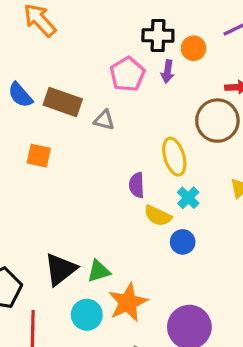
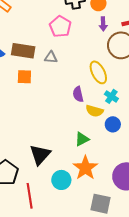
purple arrow: (168, 71) -> (103, 24), moved
orange square: (39, 156) -> (24, 77), moved
green triangle: (99, 271) -> (82, 139), moved

